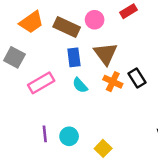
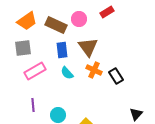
gray square: (14, 57) -> (23, 48), moved, turned -36
black rectangle: (137, 78) -> (116, 76), moved
purple line: (45, 134) -> (33, 105), moved

